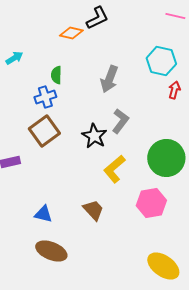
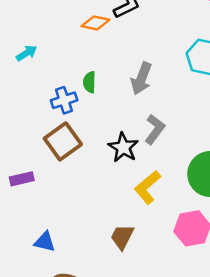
green semicircle: (56, 75) -> (89, 82), moved
brown trapezoid: (93, 210) -> (122, 237), turned -110
blue triangle: (43, 214) -> (45, 242), moved

